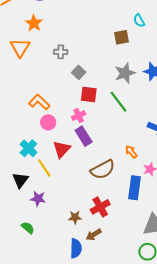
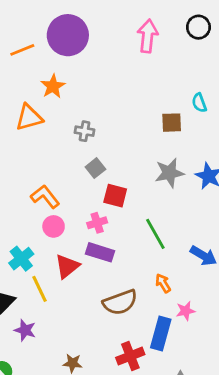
orange triangle: (20, 48) -> (29, 117), turned 35
gray square: (79, 72) -> (95, 168), moved
green line: (119, 102) -> (155, 234), moved
purple rectangle: (84, 136) -> (100, 252), turned -48
red cross: (100, 207) -> (130, 356), moved

